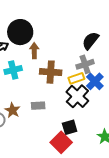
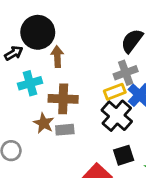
brown cross: (51, 72) -> (63, 99), moved
brown star: (12, 110) -> (44, 123), moved
black square: (70, 127) -> (124, 155), moved

